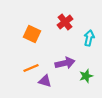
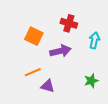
red cross: (65, 22) -> (69, 23), turned -35
purple arrow: (65, 63) -> (60, 51), moved

